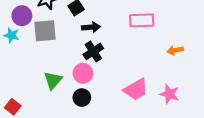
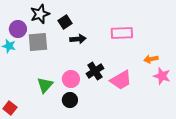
black cross: (93, 51) -> (95, 71), moved
pink trapezoid: (136, 89) -> (121, 80), moved
pink star: (169, 94) -> (162, 76), moved

